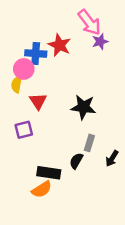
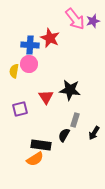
purple star: (100, 42) -> (93, 21), moved
pink circle: (24, 69) -> (29, 64), moved
red triangle: (38, 101) -> (46, 97), moved

